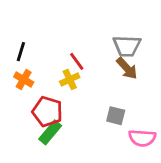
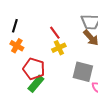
yellow cross: (70, 79) -> (59, 48), moved
gray square: (116, 116) -> (83, 72), size x1.5

